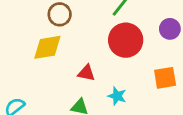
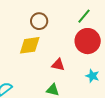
cyan star: (117, 96) -> (92, 76), moved

